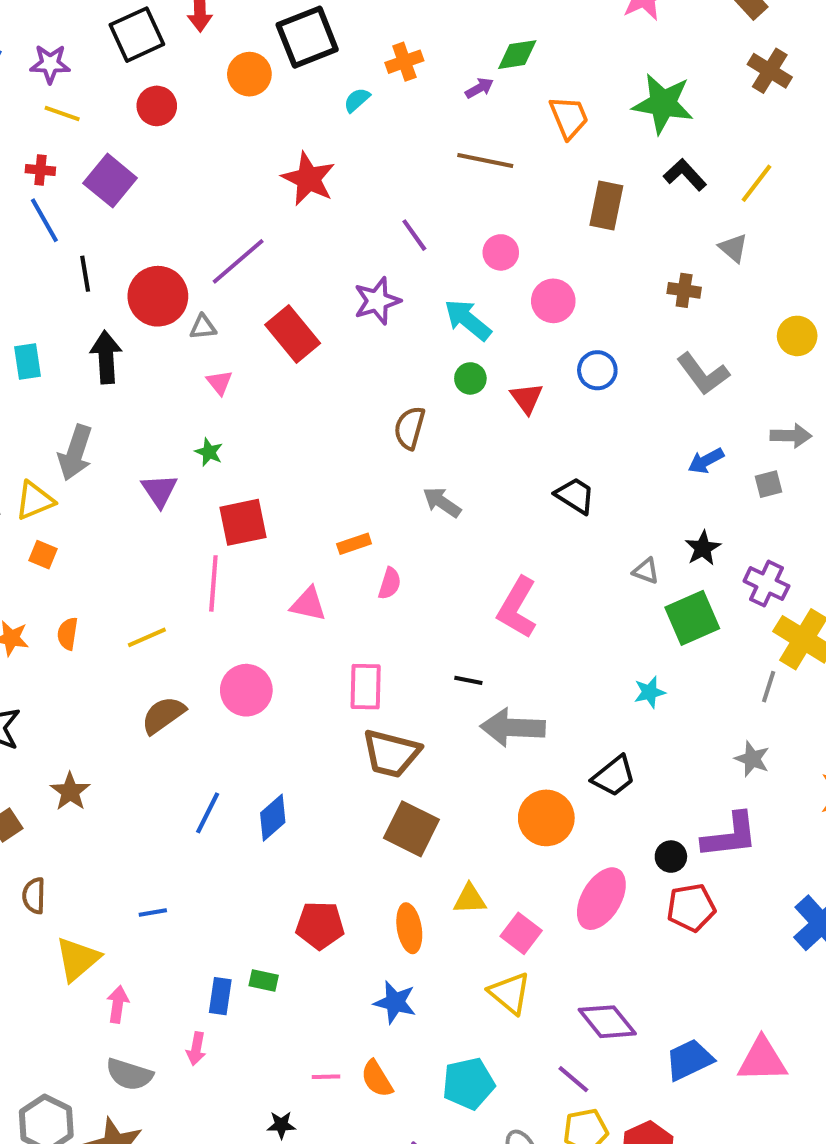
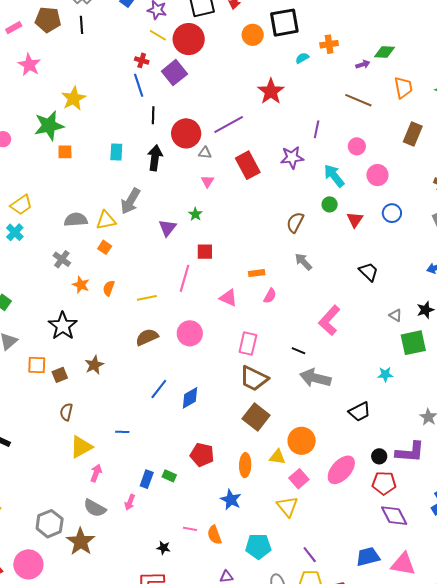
red circle: (157, 106) -> (189, 39), moved, size x1.6
purple line: (414, 235) -> (317, 129), turned 36
red square: (243, 522) -> (205, 252), size x0.7
orange circle: (546, 818) -> (302, 441), moved
purple diamond: (607, 1022) -> (394, 516), moved

